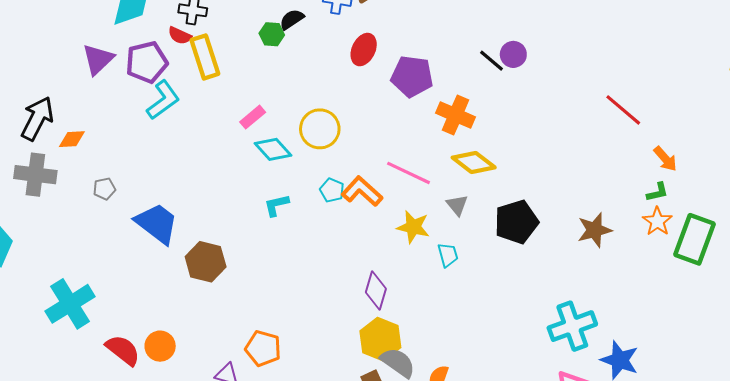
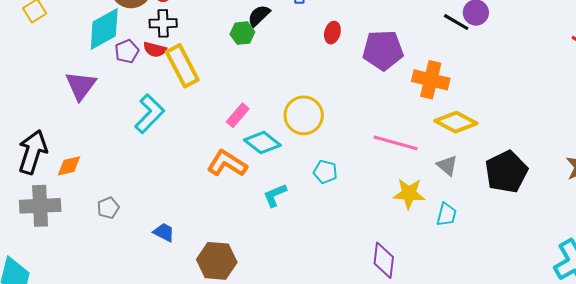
red ellipse: (364, 50) -> (332, 33), size x0.7
purple pentagon: (147, 62) -> (127, 51), moved, size x0.6
orange L-shape: (362, 191) -> (227, 164), moved
blue trapezoid: (157, 223) -> (164, 232), size x0.5
cyan trapezoid: (448, 255) -> (447, 214), turned 40

